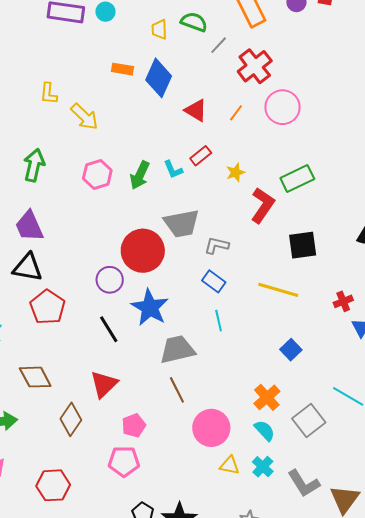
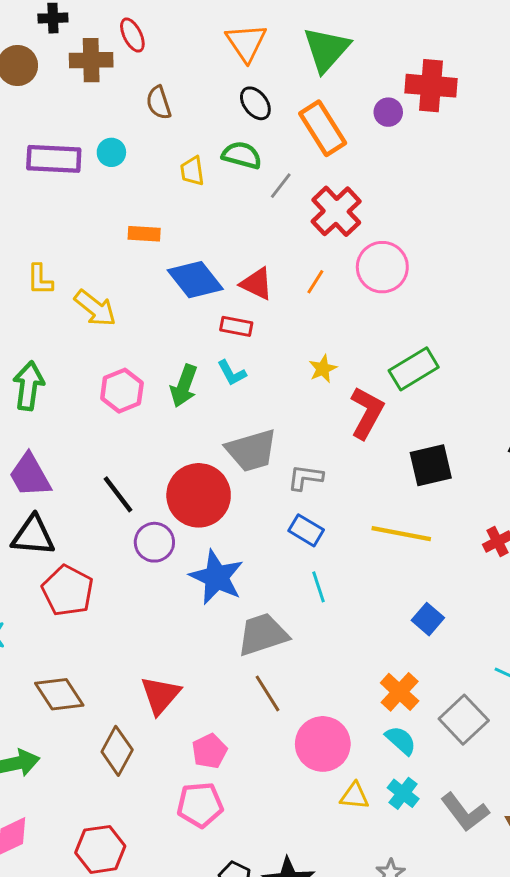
blue diamond: (159, 78) -> (195, 280), moved, turned -57
red rectangle: (201, 156) -> (236, 326), moved, turned 55
black line: (109, 329) -> (118, 494), moved

